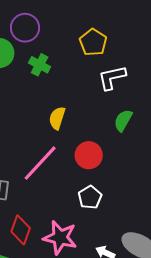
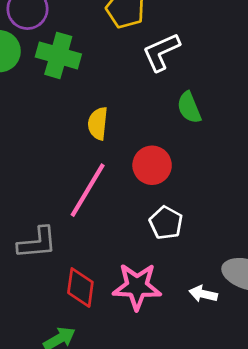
green cross: (40, 65) -> (58, 55), size x1.4
green semicircle: (123, 120) -> (189, 107), turned -40

